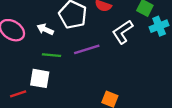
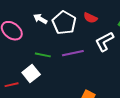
white arrow: (45, 29) -> (40, 19), moved
white square: (40, 78) -> (31, 73), turned 36

